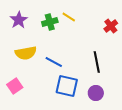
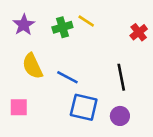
yellow semicircle: (26, 53) -> (32, 66), turned 75
pink square: (15, 86) -> (19, 107), turned 35

